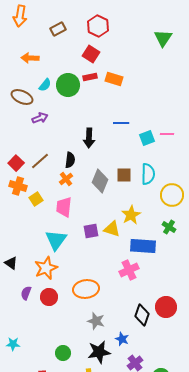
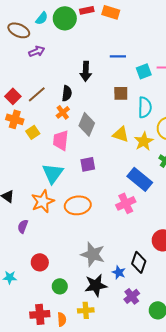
brown square: (124, 175) -> (121, 93), moved
gray diamond: (100, 181) -> (87, 124), moved
yellow star: (131, 215) -> (144, 141), moved
yellow triangle: (112, 229) -> (121, 134), moved
blue rectangle: (143, 246) -> (140, 179), turned 35
orange ellipse: (86, 289) -> (78, 205), moved
red circle: (49, 297) -> (40, 262), moved
black diamond: (142, 315) -> (139, 262), moved
gray star: (96, 321) -> (93, 254), size x1.4

